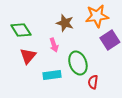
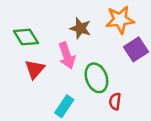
pink arrow: (54, 45) -> (67, 56), size x1.5
cyan rectangle: (52, 75) -> (64, 106), moved, turned -48

